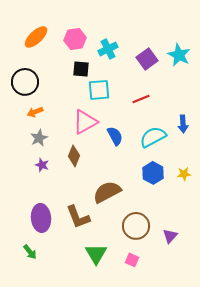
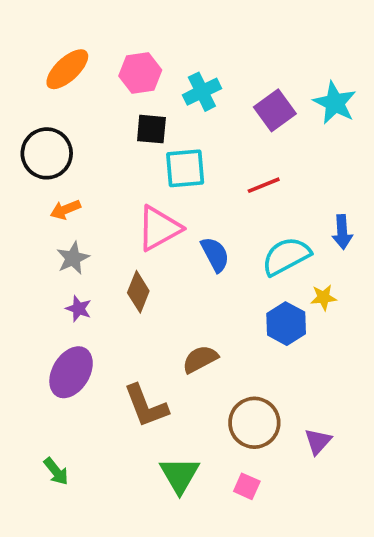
yellow star: (184, 174) -> (324, 297), moved
brown semicircle: (107, 192) -> (200, 359), size x0.7
purple ellipse: (41, 218) -> (71, 372), moved, turned 36

